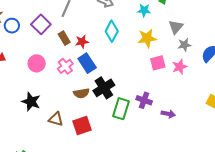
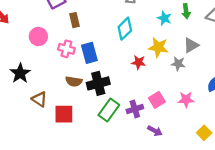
red star: (82, 42) -> (139, 62), moved
gray star: (184, 45) -> (178, 64), moved
pink square: (158, 63) -> (157, 100), moved, turned -35
pink cross: (65, 66) -> (66, 49), turned 35
pink star: (180, 67) -> (186, 99), moved
purple cross: (144, 100) -> (135, 109), turned 35

